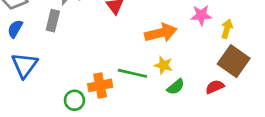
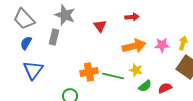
pink star: (201, 15) -> (162, 45), moved
orange cross: (100, 85) -> (89, 72), moved
red semicircle: (215, 87) -> (165, 88), moved

